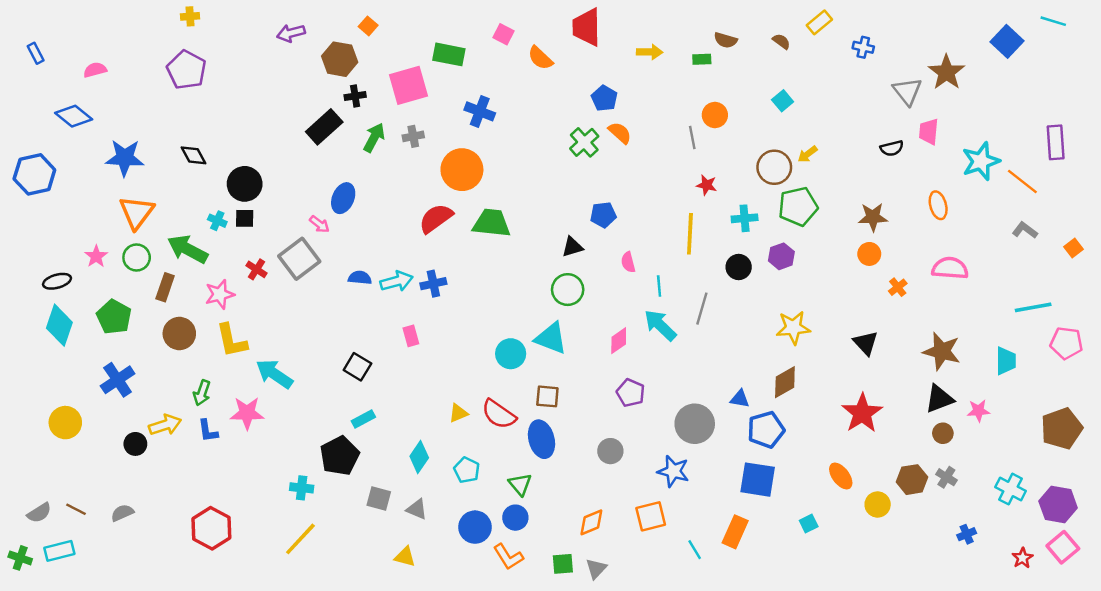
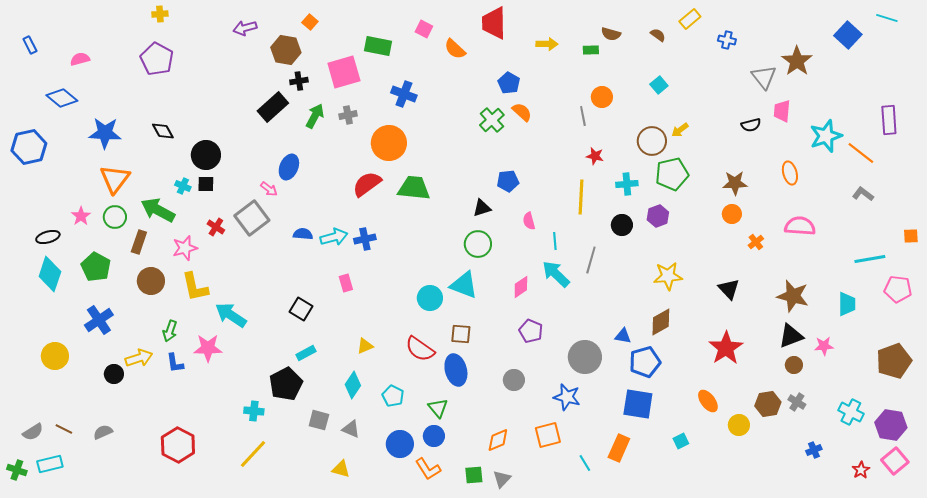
orange square: (1073, 248) -> (911, 236), moved, turned 35
yellow triangle: (458, 413) -> (365, 346), moved

